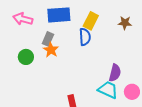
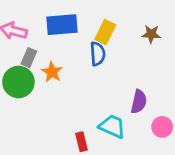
gray rectangle: (48, 39) -> (29, 58), moved
green circle: (26, 57) -> (18, 82), size x1.5
cyan trapezoid: (108, 90) -> (112, 126), moved

